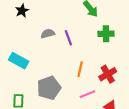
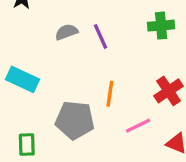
orange line: (80, 69) -> (110, 94), moved
gray pentagon: (49, 88) -> (75, 120), turned 30

